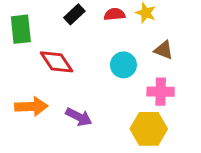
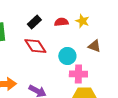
red diamond: (57, 62) -> (35, 46), moved
pink cross: (161, 92) -> (78, 74), moved

